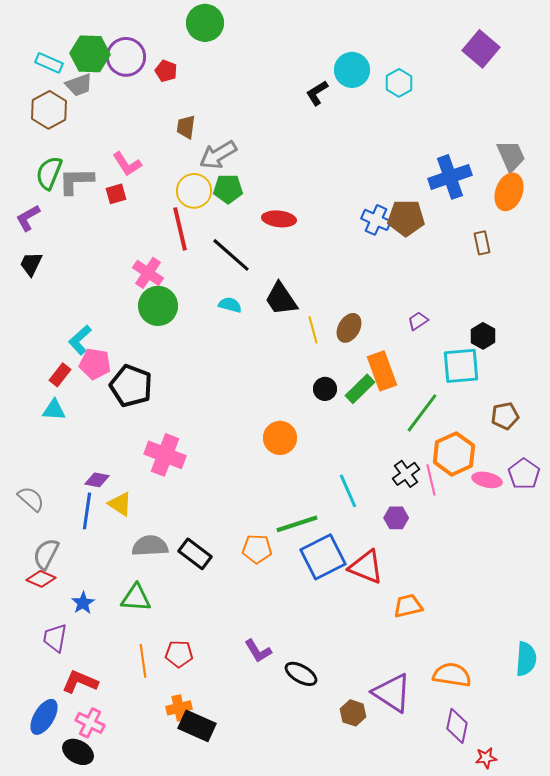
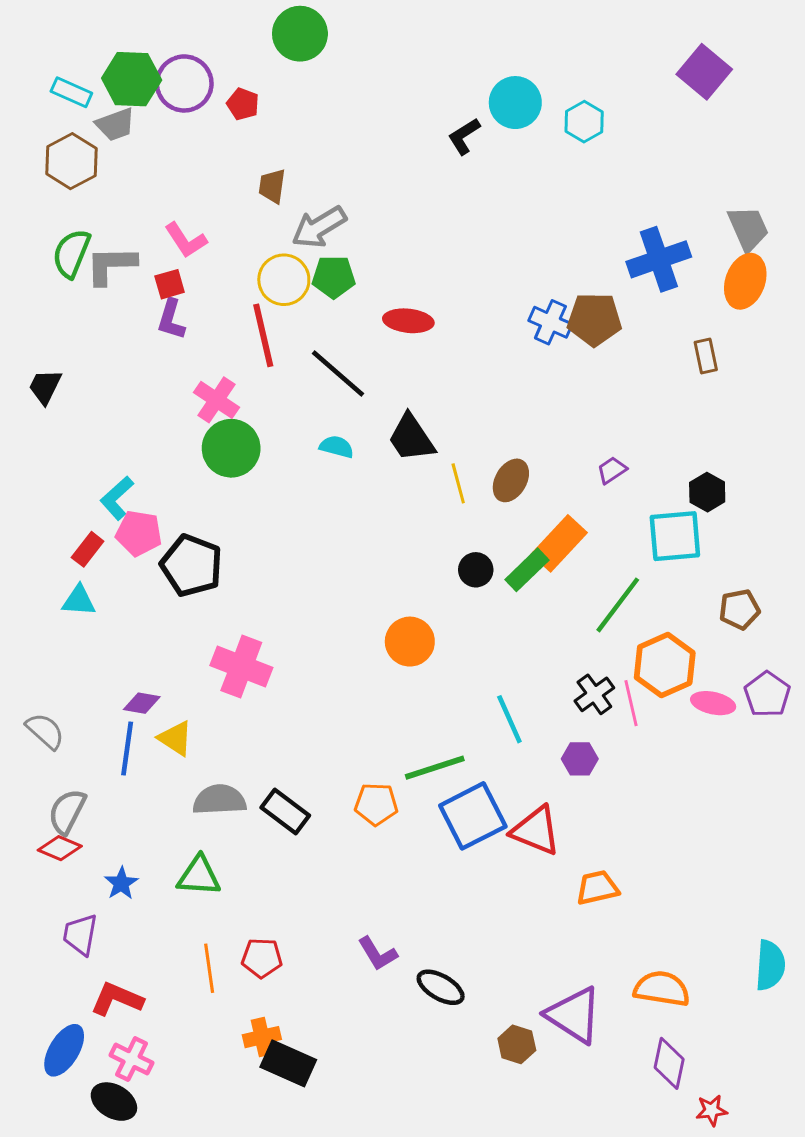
purple L-shape: (28, 218) -> (171, 319), moved, turned -44
orange rectangle: (382, 371) -> (559, 543), turned 63

